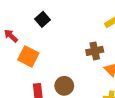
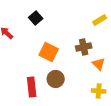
orange square: (28, 56) -> (49, 52), moved

